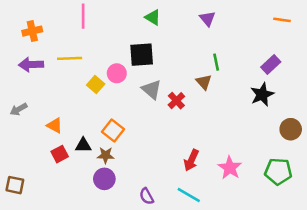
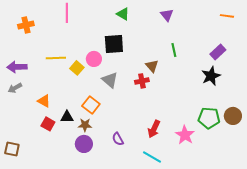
yellow line: (70, 58) -> (56, 58), moved
purple arrow: (31, 65) -> (17, 67), moved
brown triangle: (204, 82) -> (152, 66), moved
gray triangle: (152, 89) -> (110, 80), moved
red cross: (176, 101) -> (142, 81), turned 32
brown circle: (291, 129) -> (233, 116), moved
red square: (60, 154) -> (48, 124), turned -32
green pentagon: (278, 171) -> (209, 118), moved
purple semicircle: (147, 196) -> (118, 139), moved

